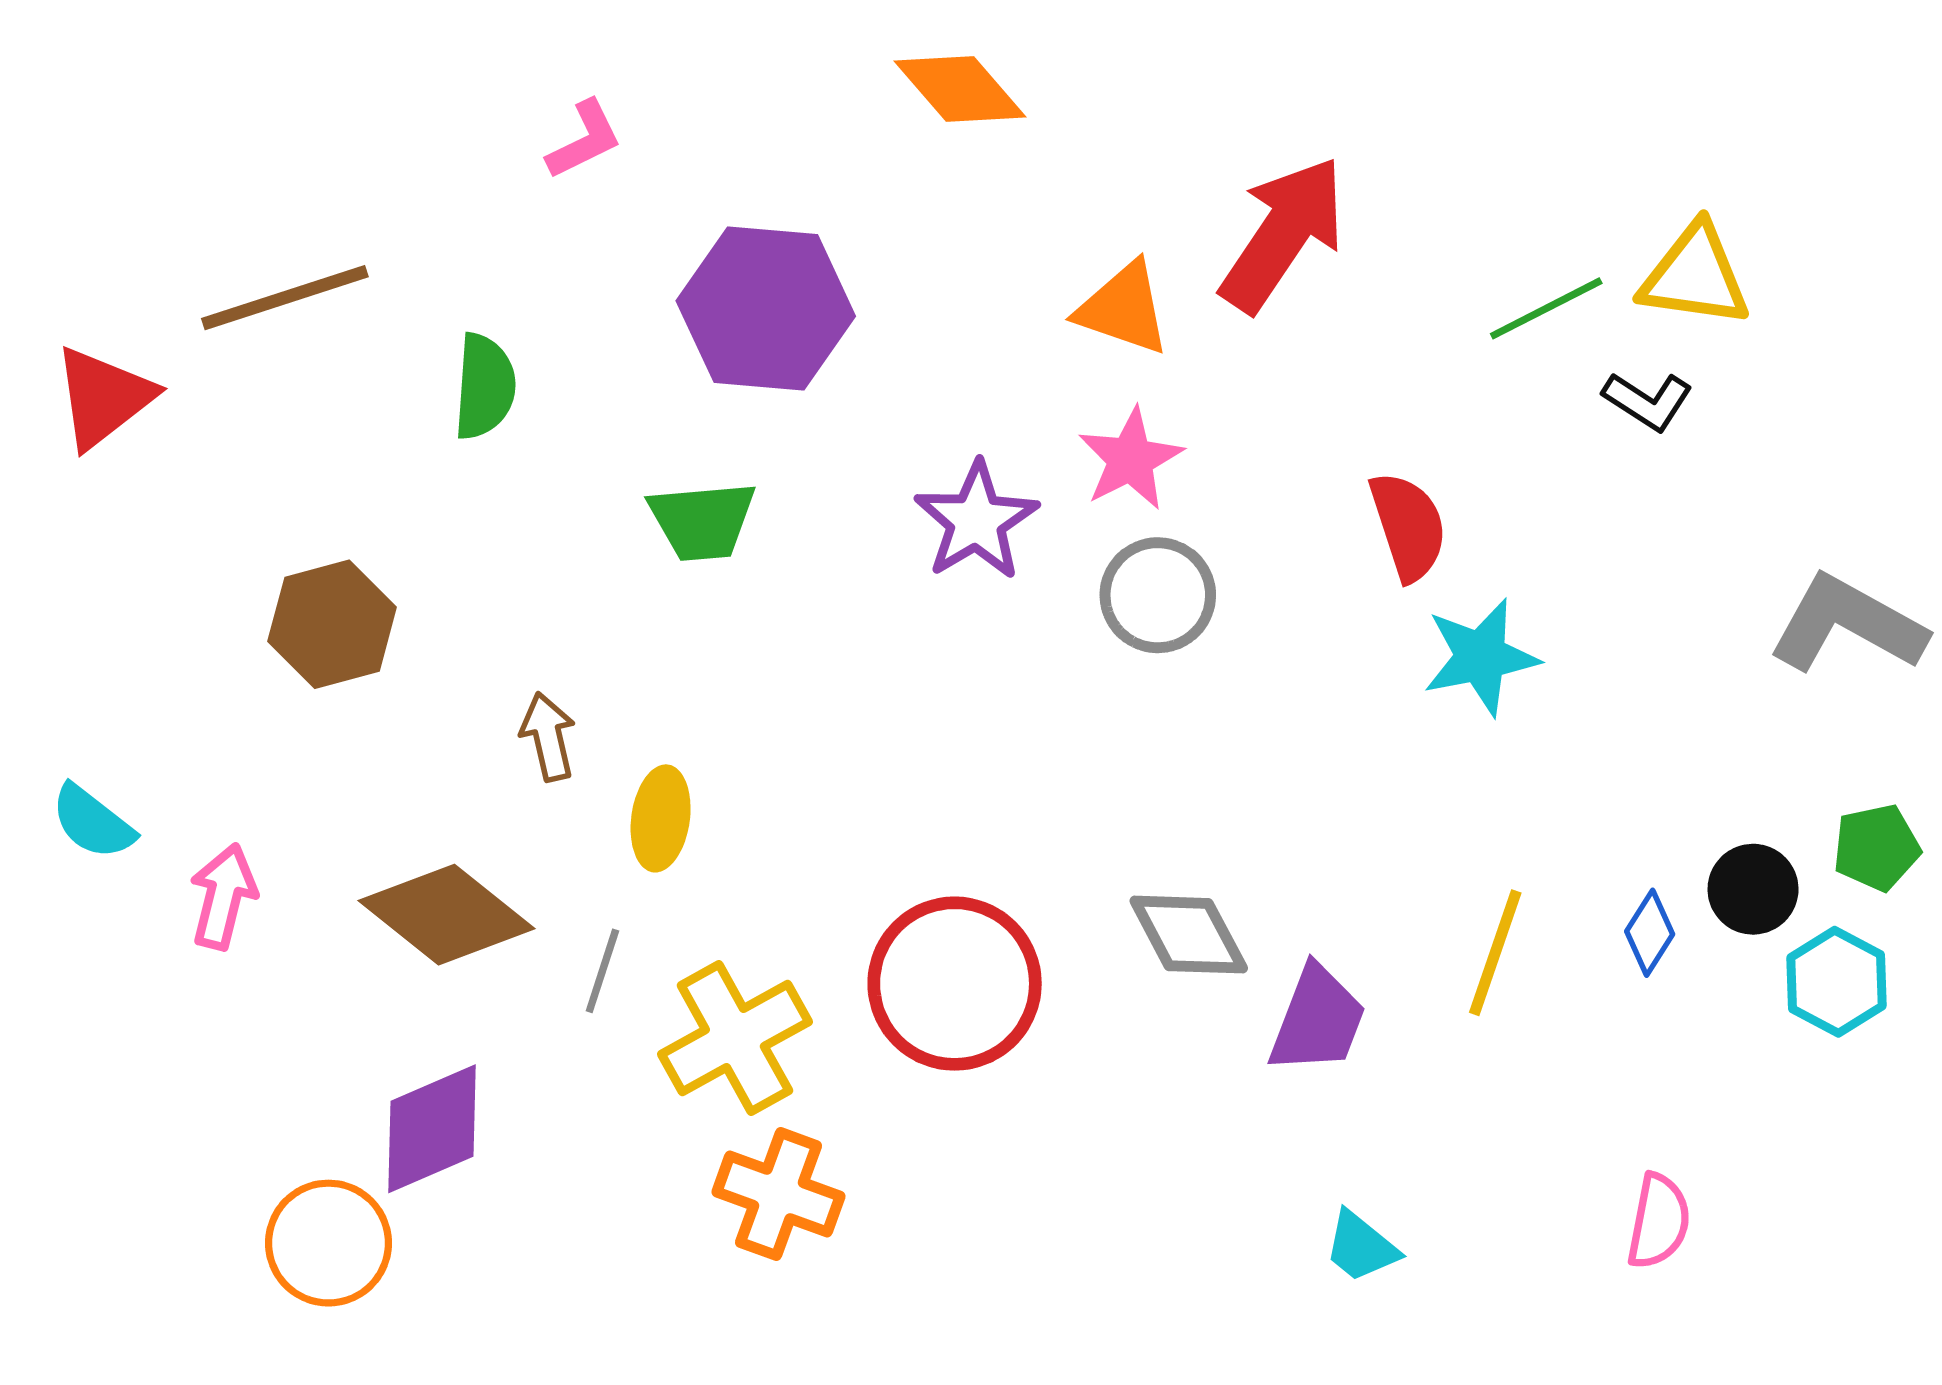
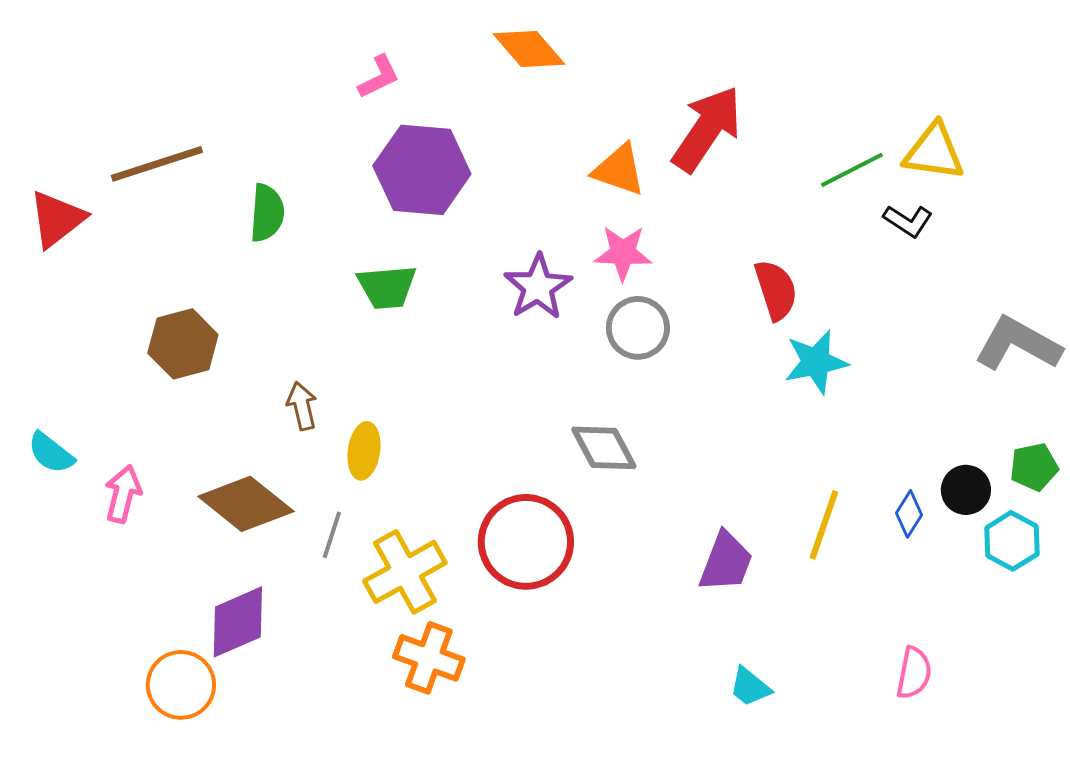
pink L-shape: (584, 140) -> (379, 77), moved
pink star: (1131, 459) -> (623, 253), turned 30
gray diamond: (1189, 935) -> (604, 448), moved

